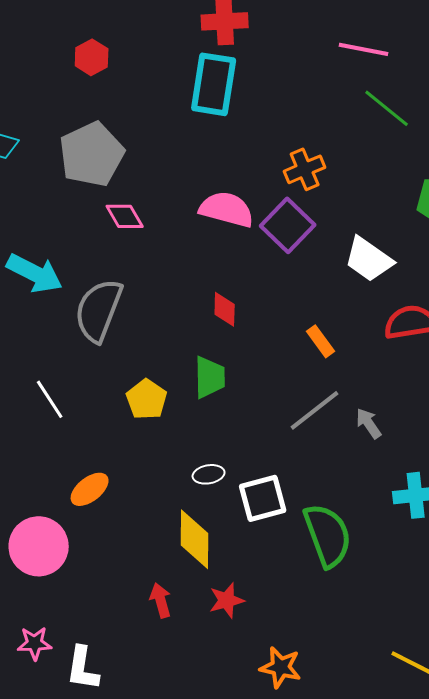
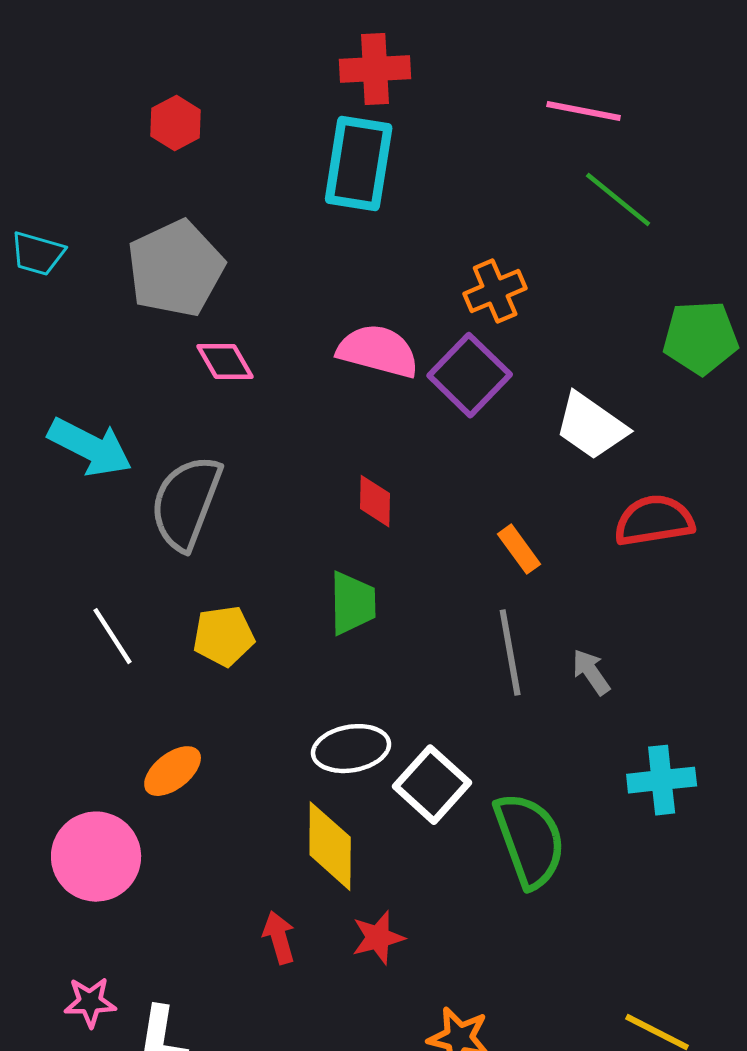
yellow pentagon: (147, 399) -> (224, 636), moved, turned 30
gray line: (315, 410) -> (510, 653), turned -62
white ellipse: (209, 474) -> (351, 749), size x1.6
white square: (263, 498) -> (432, 785), turned -33

